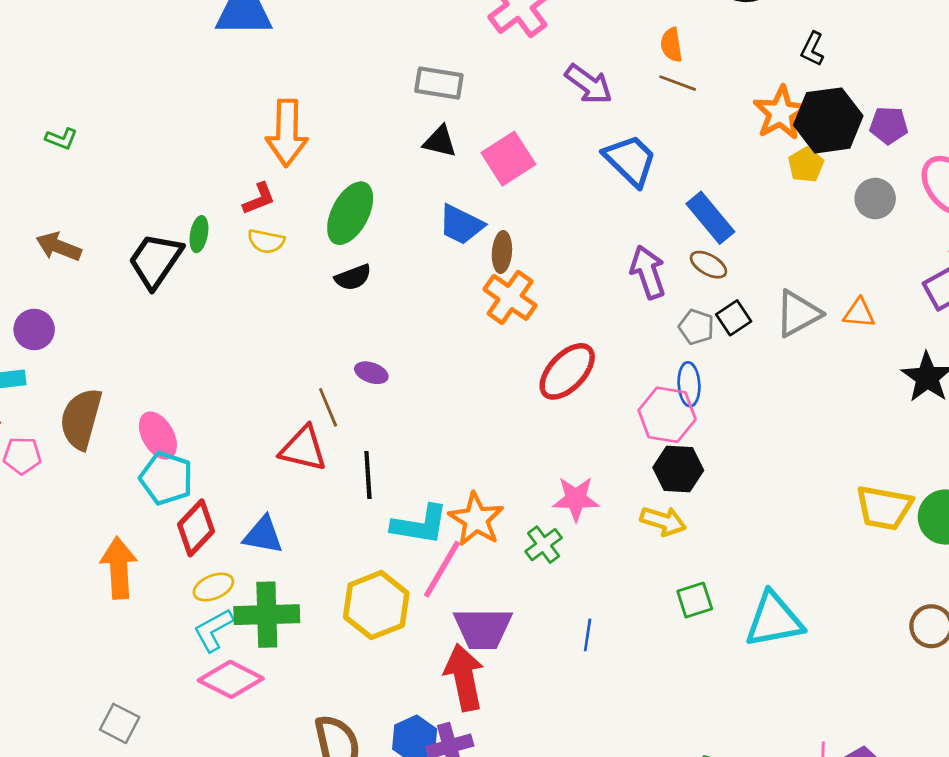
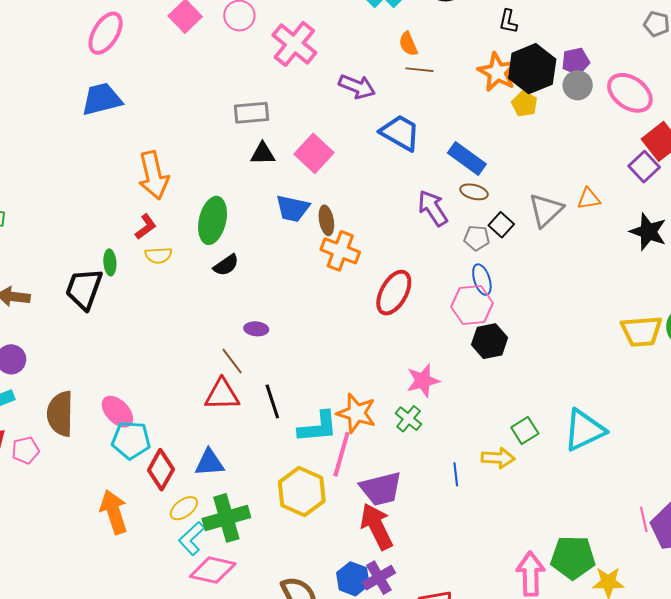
gray circle: (875, 199) -> (578, 85), moved
yellow arrow: (663, 521) -> (498, 458), moved

